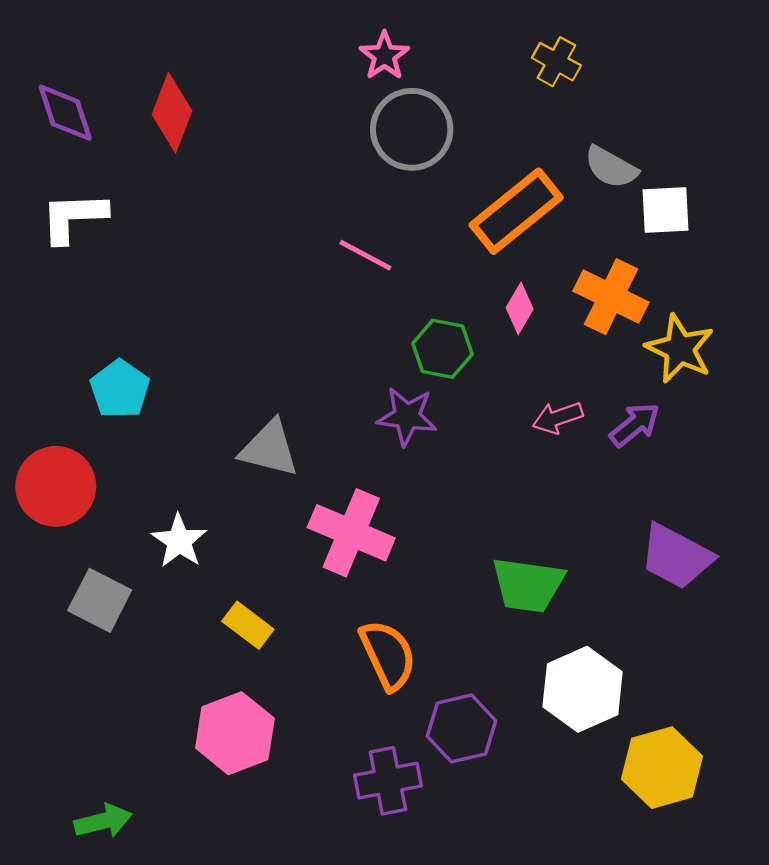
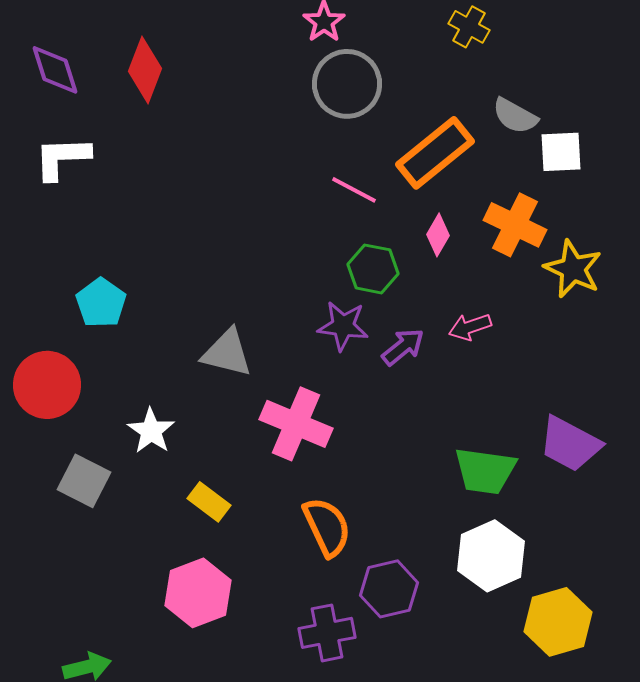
pink line: (365, 255) -> (354, 190), moved
purple arrow: (635, 425) -> (403, 347), moved
green trapezoid: (528, 585) -> (485, 471), moved

